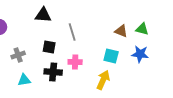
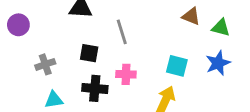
brown triangle: (121, 31) -> (191, 16), moved
blue star: (140, 54) -> (218, 63), turned -30

